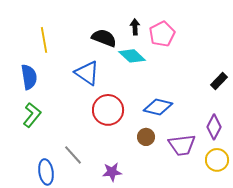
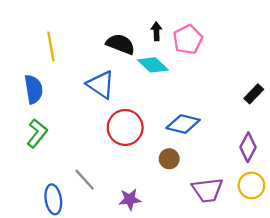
purple trapezoid: (182, 145) -> (207, 190), moved

